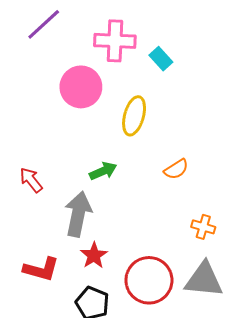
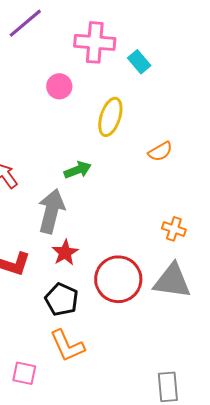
pink circle: (81, 87) -> (59, 86), size x0.6
orange semicircle: (176, 169) -> (160, 152), moved

